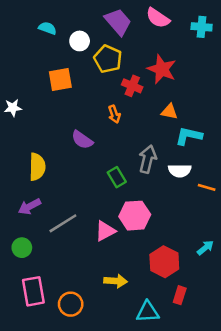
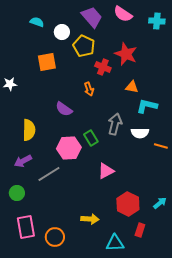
pink hexagon: (135, 216) -> (69, 148), moved
pink triangle: (105, 231) -> (106, 171), moved
cyan arrow: (205, 248) -> (160, 203), moved

